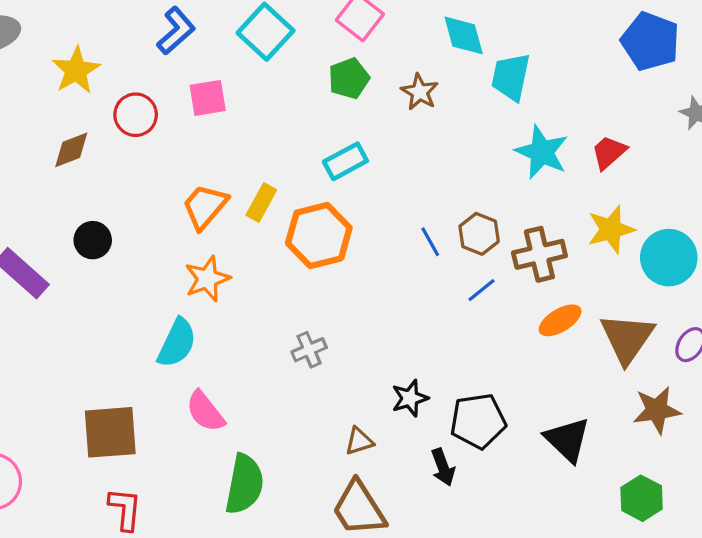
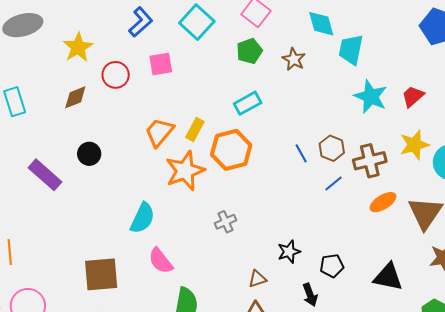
orange star: (207, 279) -> (185, 171), moved, size x1.4
black pentagon: (478, 421) -> (332, 266), size x0.7
black triangle: (567, 440) -> (388, 277), turned -32

